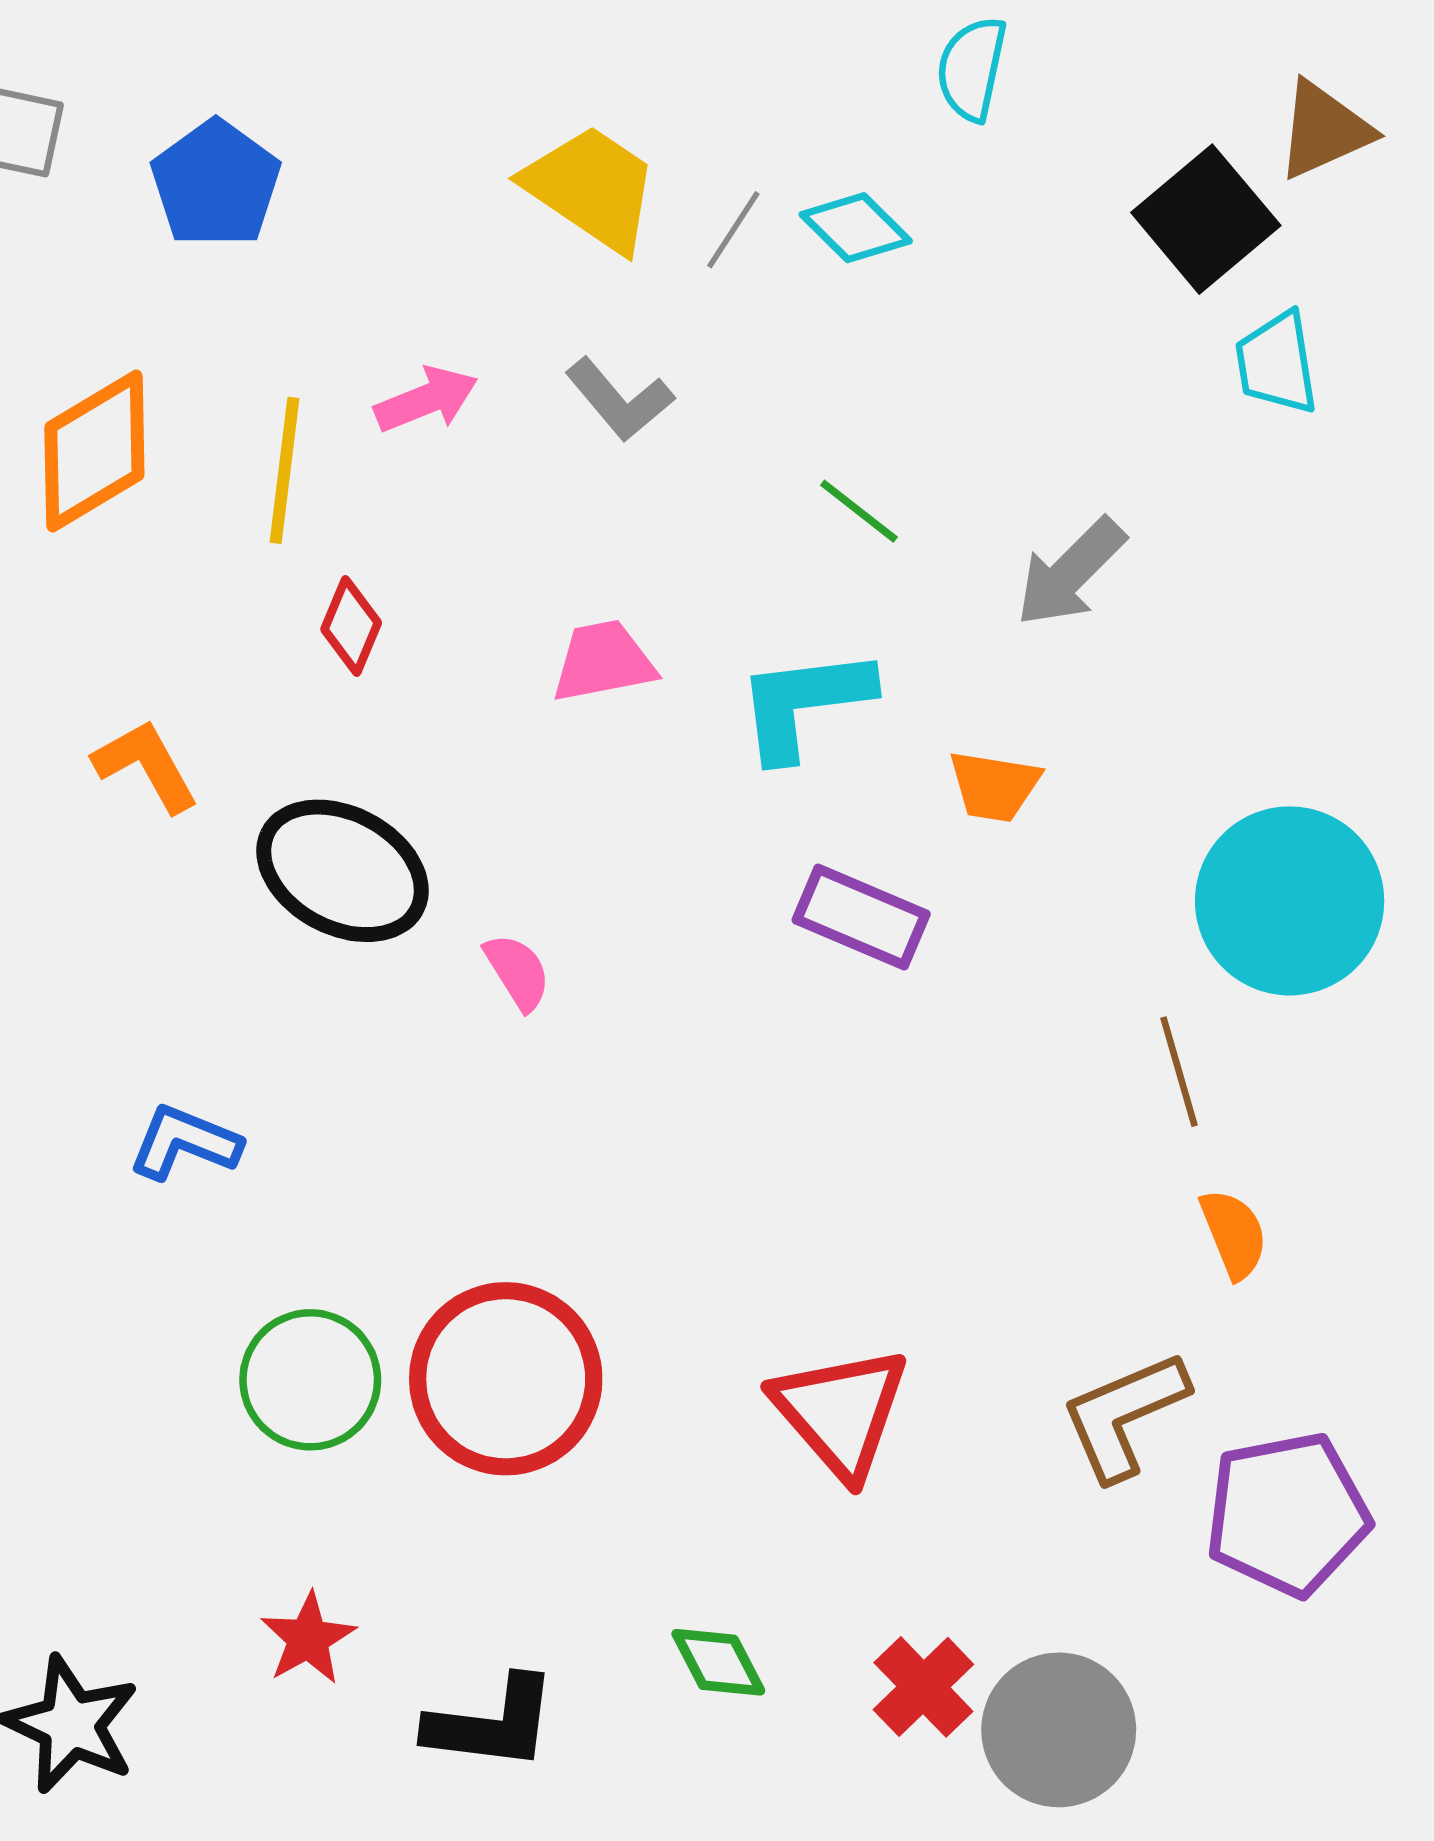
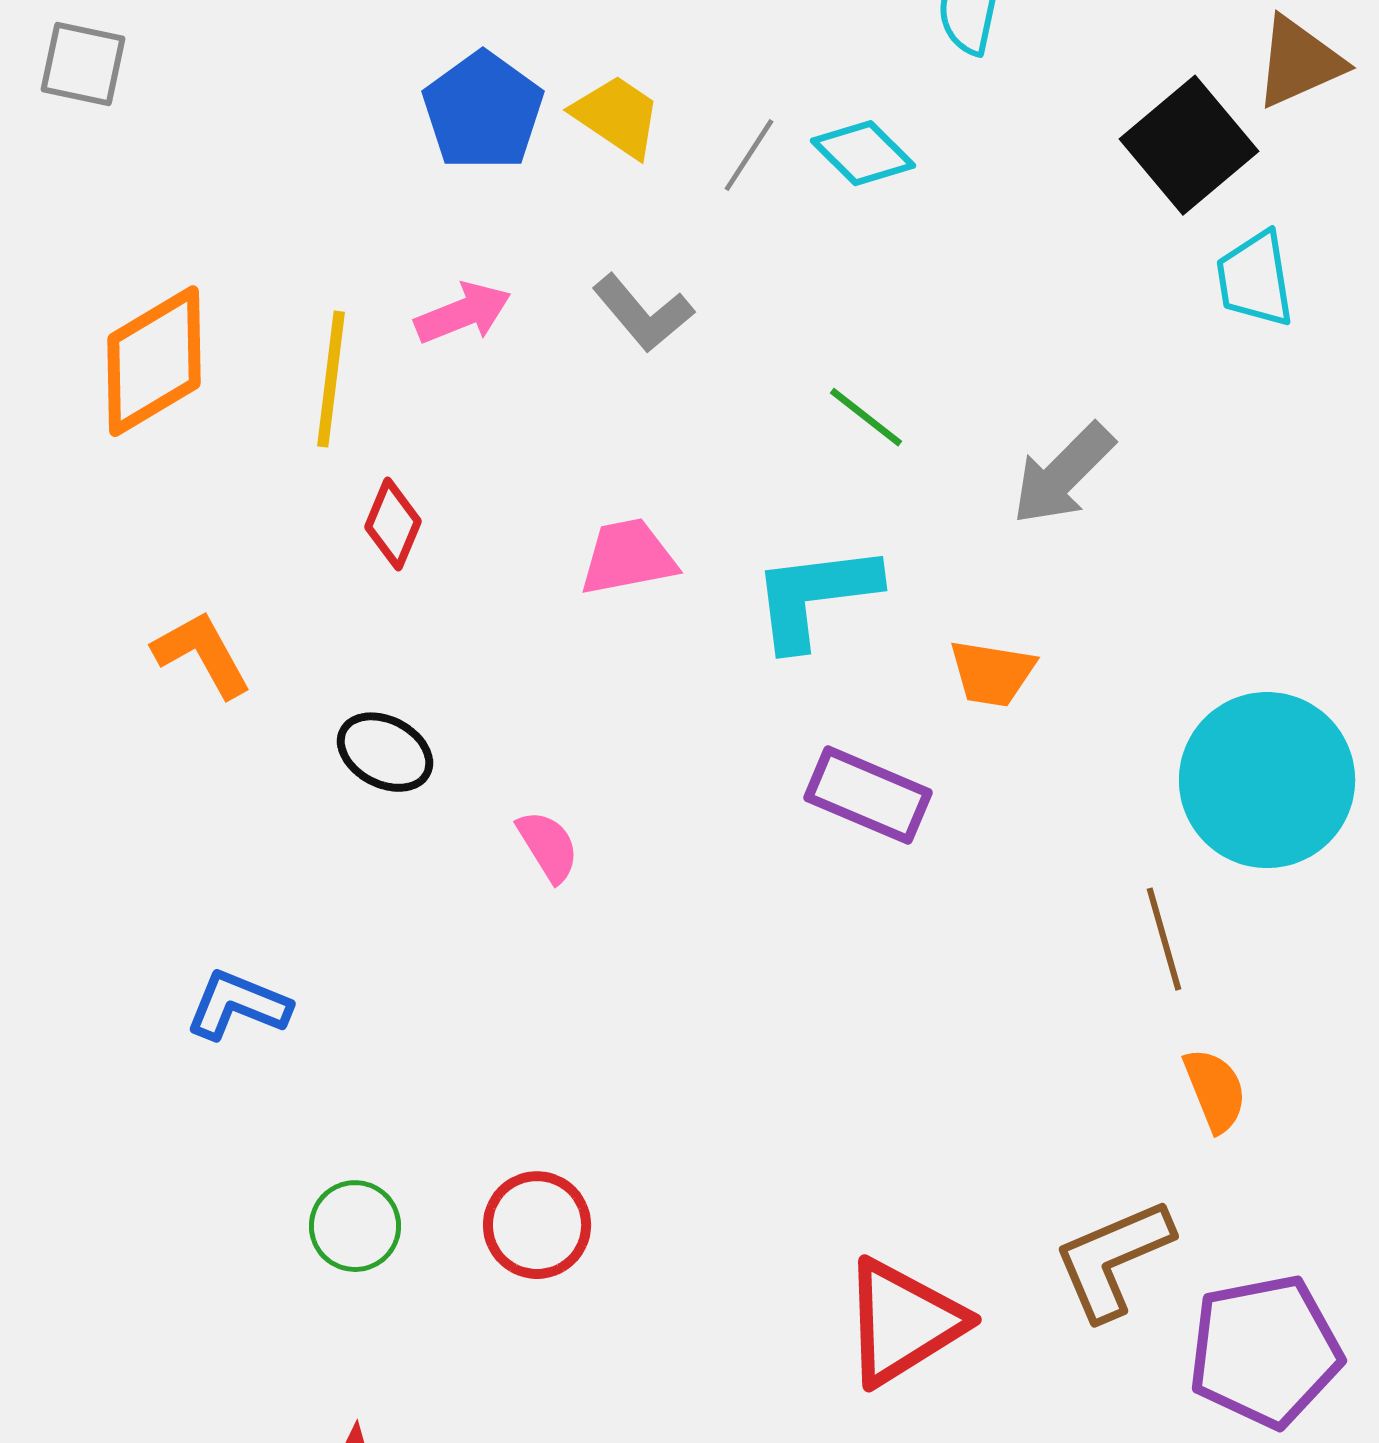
blue pentagon: (216, 184) -> (483, 111), moved
yellow trapezoid: (592, 188) -> (617, 116), size x0.7
black ellipse: (342, 871) -> (385, 752), size x0.6
red circle: (506, 1379) -> (537, 1225), size x0.6
green circle: (310, 1380) -> (355, 1226), size x0.7
red triangle: (841, 1412) -> (903, 1322), moved, turned 39

